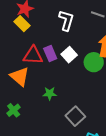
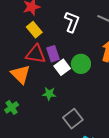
yellow rectangle: (22, 24) -> (34, 30), moved
white square: (69, 55) -> (62, 67), moved
green circle: (94, 62) -> (81, 64), moved

